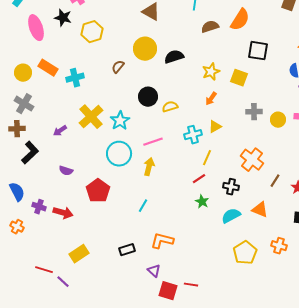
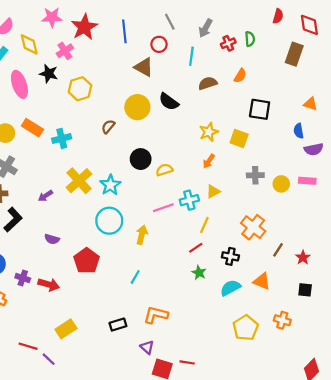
orange semicircle: (240, 20) -> (240, 76), size x0.6
black semicircle: (174, 57) -> (169, 102), moved, turned -126
pink line: (153, 142) -> (163, 208), moved

